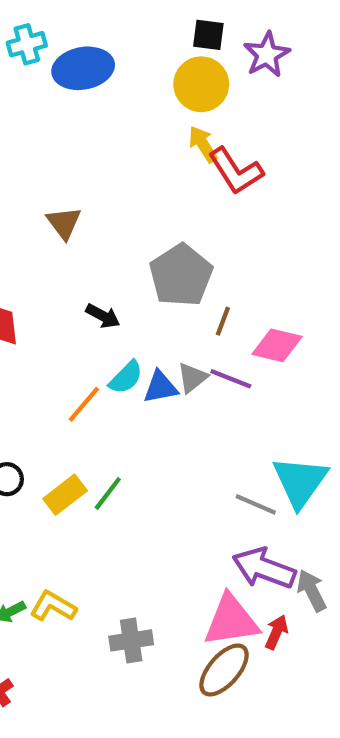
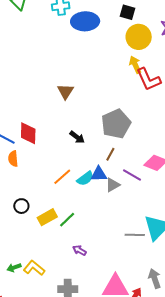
black square: (208, 35) -> (127, 12), moved
brown line: (223, 321) -> (110, 154), moved
cyan semicircle: (126, 377) -> (85, 178), moved
gray triangle: (192, 378) -> (113, 185), moved
gray line: (256, 504) -> (135, 235), turned -30
purple arrow: (264, 568) -> (80, 250), moved, size x0.5

